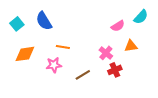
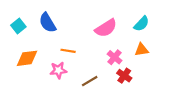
cyan semicircle: (141, 17) -> (142, 24), moved
pink semicircle: (118, 26) -> (106, 28), moved, size x1.5
red cross: (115, 70) -> (124, 76), turned -32

